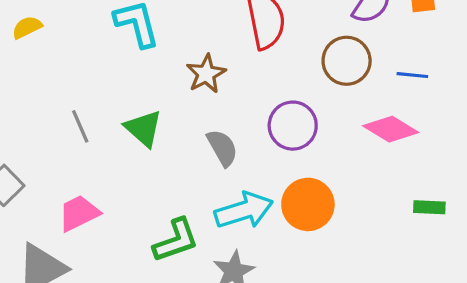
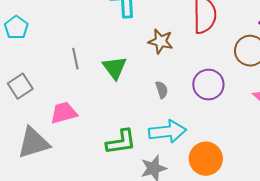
brown star: (206, 74) -> (161, 41), turned 30
gray semicircle: (222, 148) -> (162, 90), size x0.7
orange circle: (308, 204) -> (206, 159), moved

